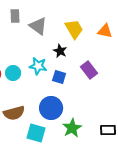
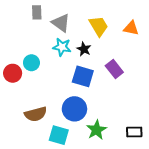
cyan star: (38, 66) -> (62, 47), moved
cyan circle: (13, 73) -> (31, 63), moved
blue square: (59, 77) -> (83, 76), size x1.5

